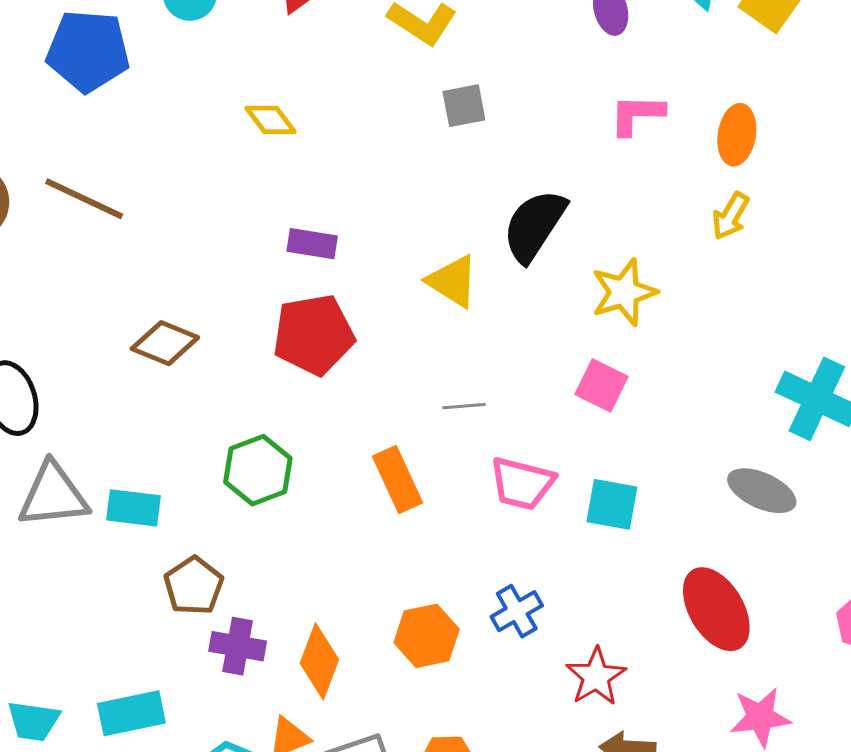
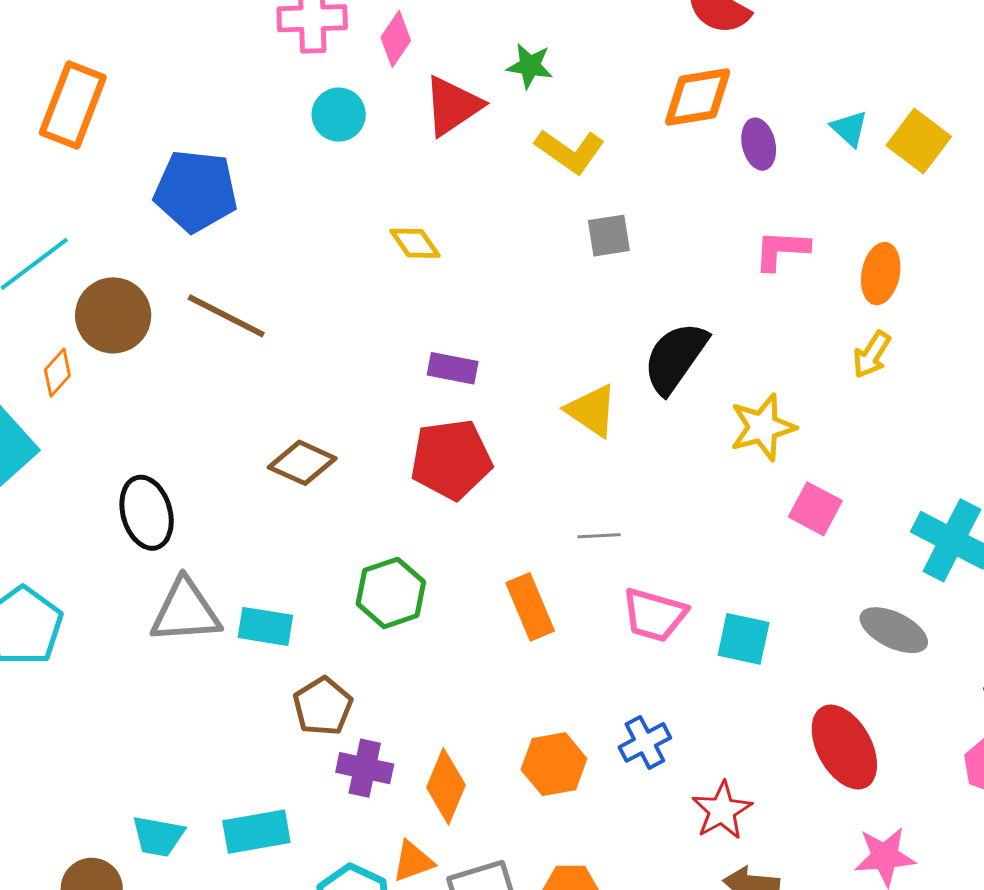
blue pentagon: (88, 51) -> (196, 191), moved
pink square: (602, 385) -> (815, 509), moved

